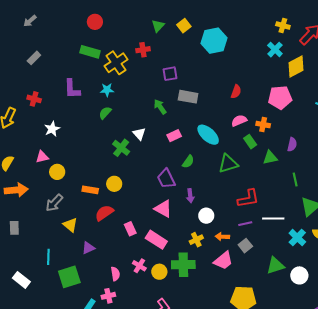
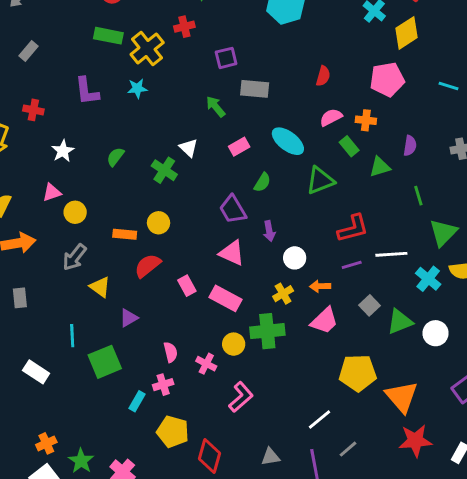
green semicircle: (105, 113) -> (115, 157), moved
gray square: (245, 246) -> (369, 305), moved
pink cross: (139, 266) -> (206, 364), moved

